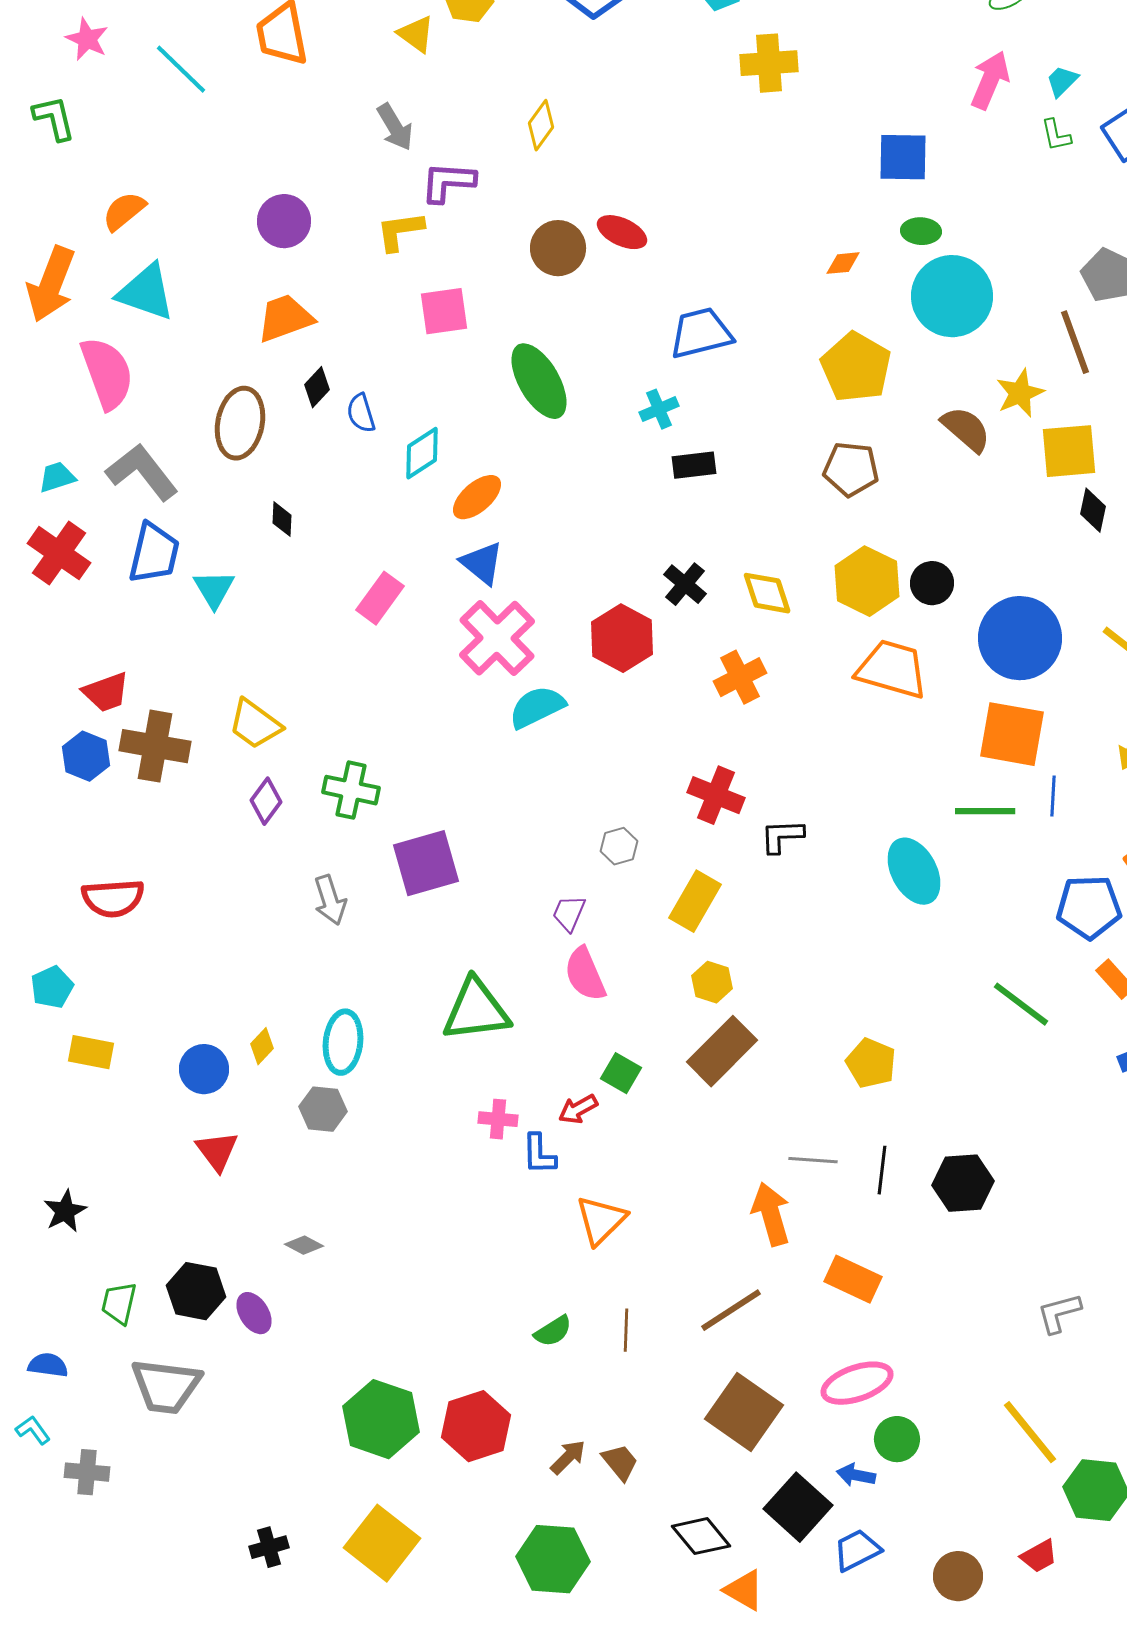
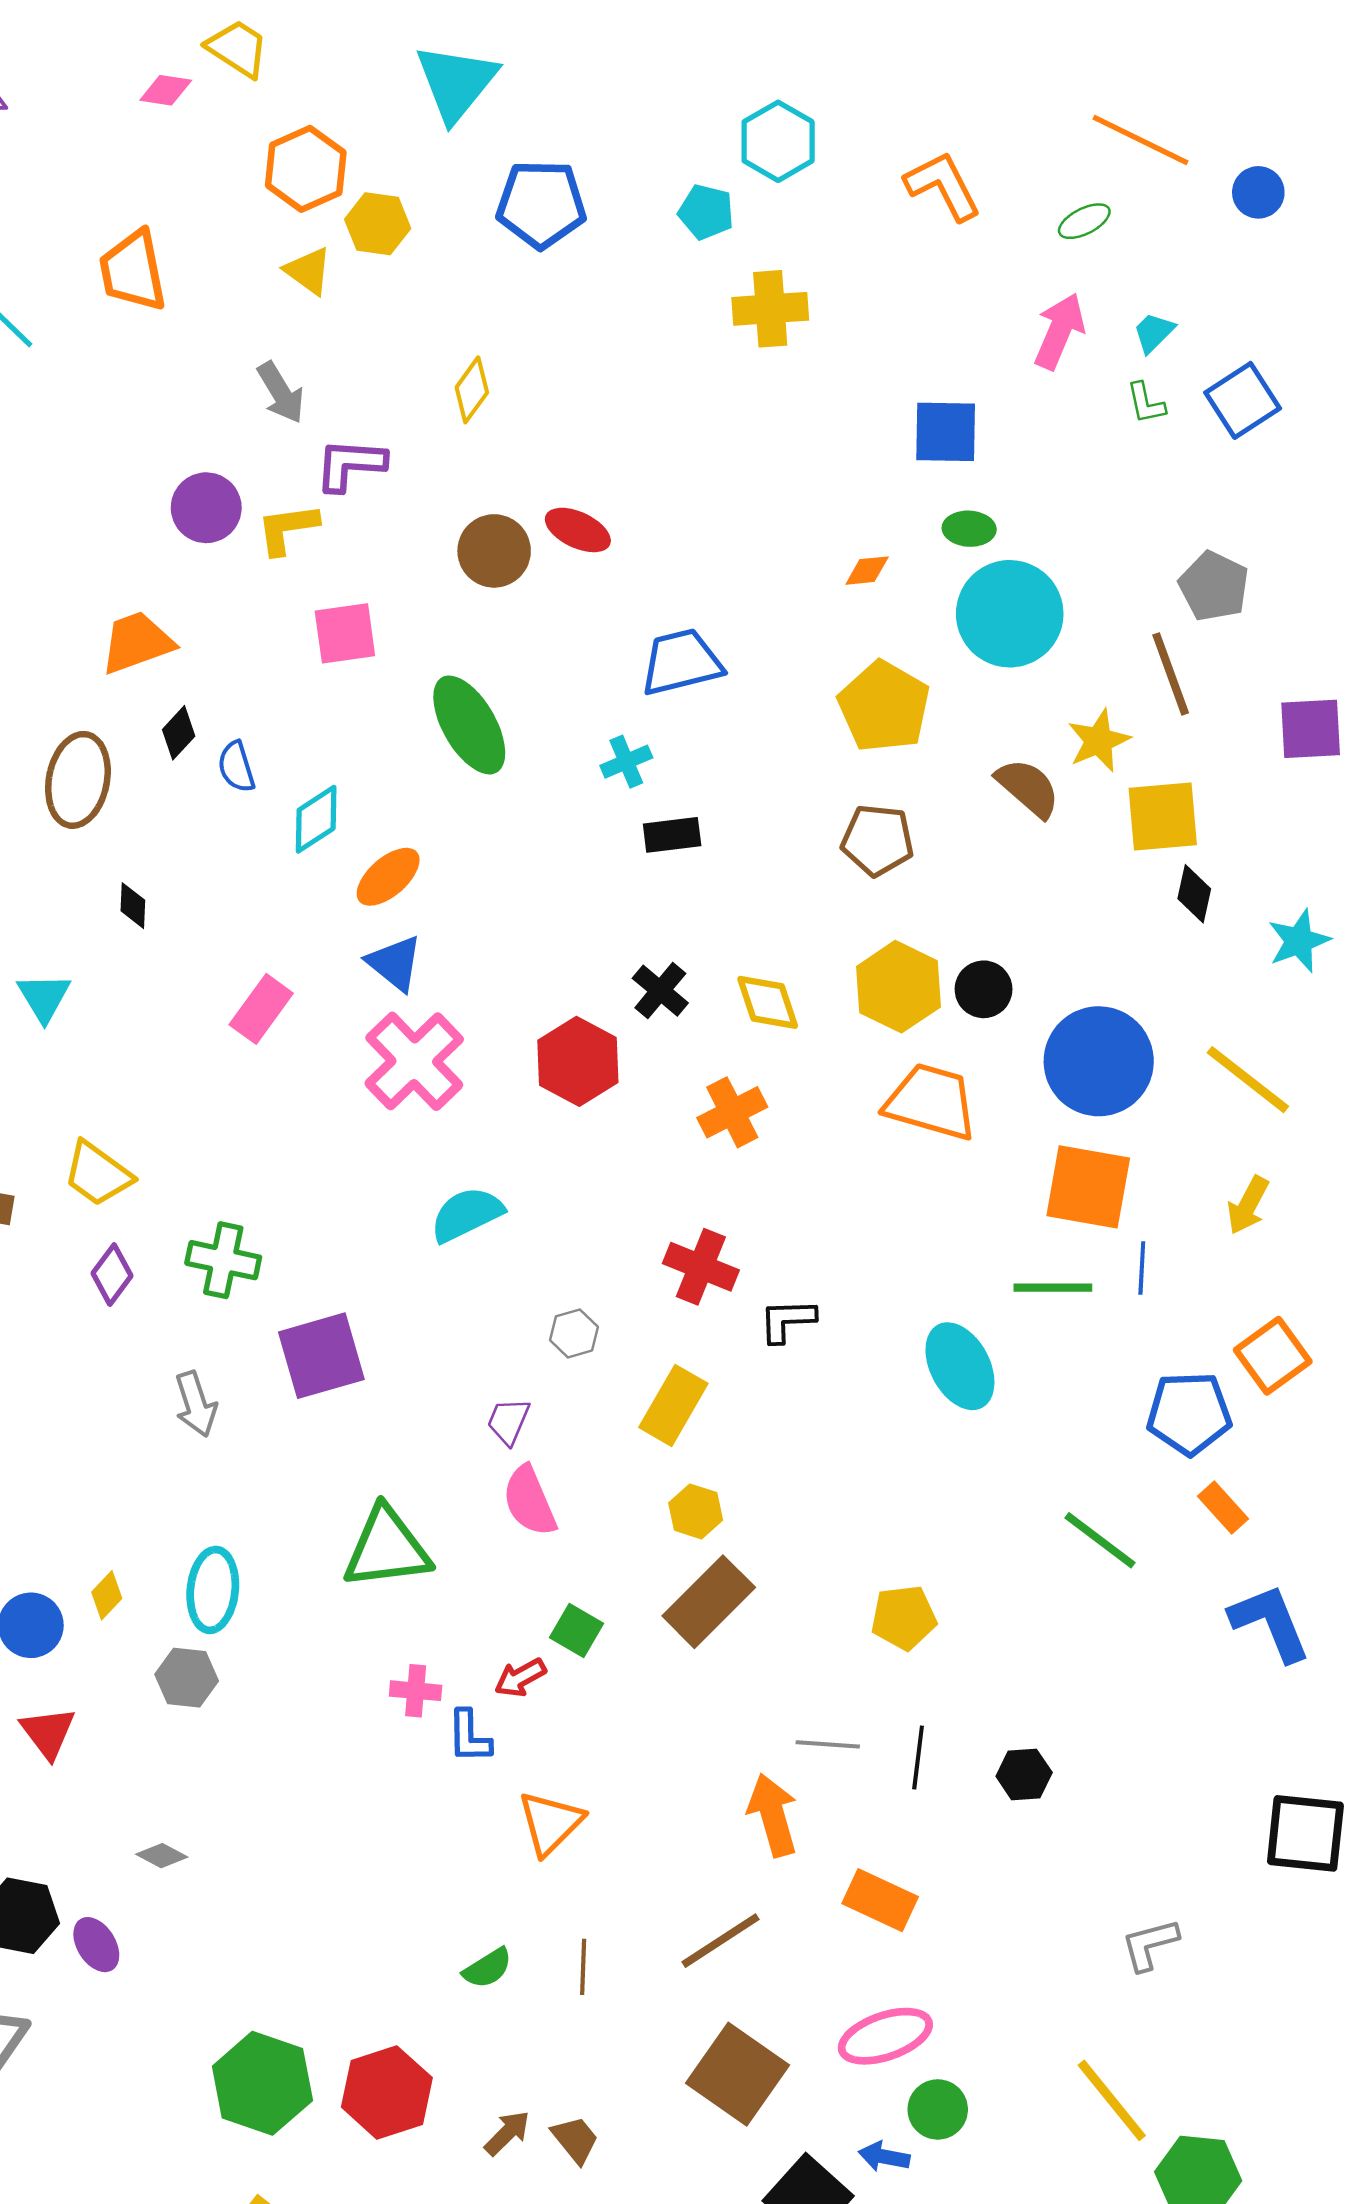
purple circle: (284, 221) -> (206, 508), moved
cyan semicircle: (537, 707) -> (467, 1214), moved
yellow pentagon: (871, 1063) -> (904, 1617), turned -30
black hexagon: (963, 1183) -> (1024, 1774), size x0.7

